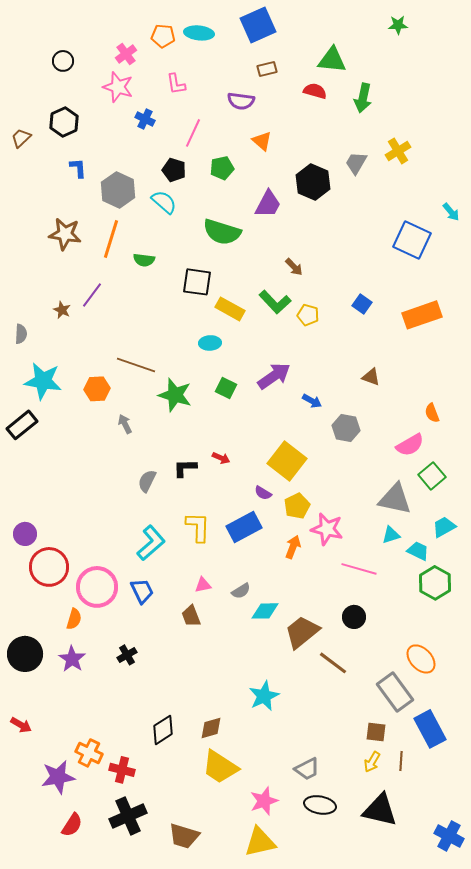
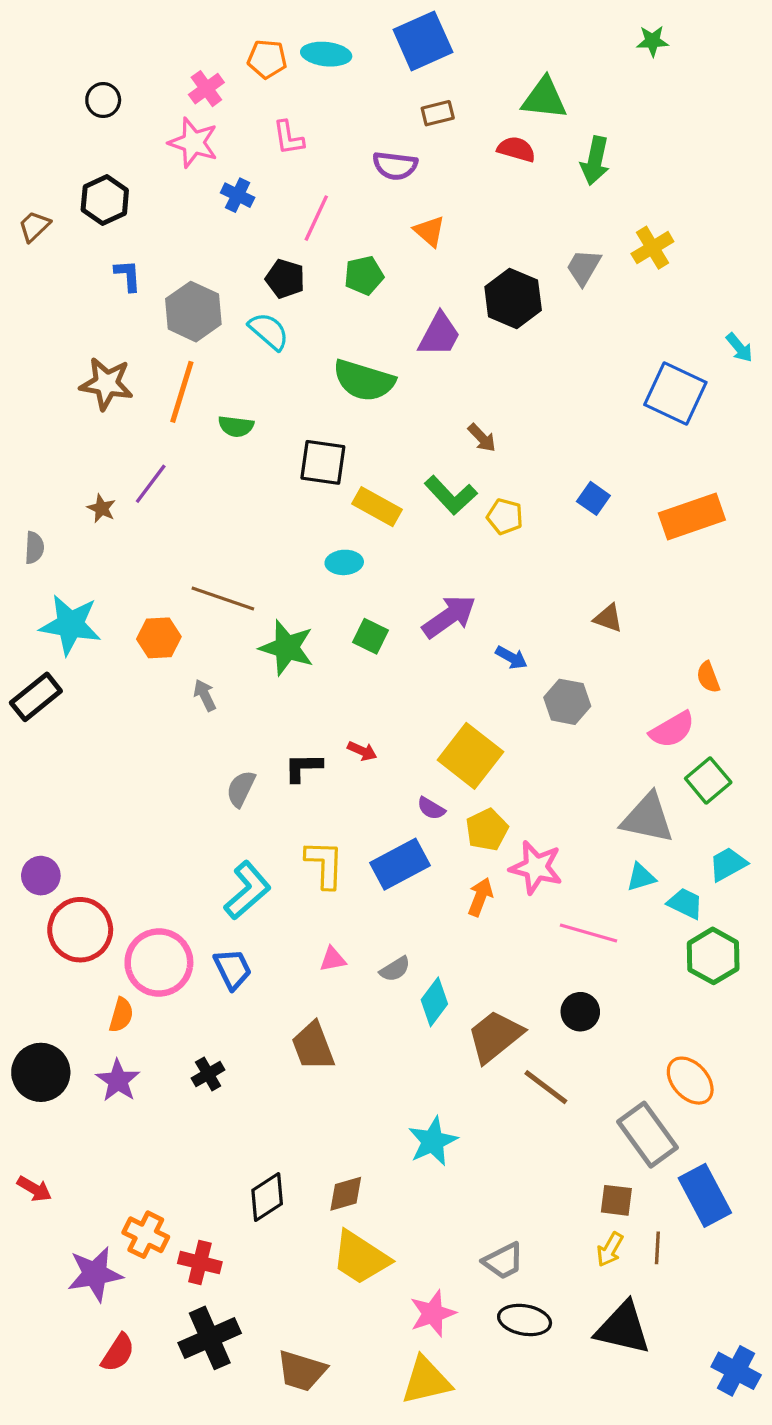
cyan diamond: (265, 611) -> (434, 1002), turned -52
brown trapezoid: (191, 616) -> (313, 1046), moved, size x1.4

